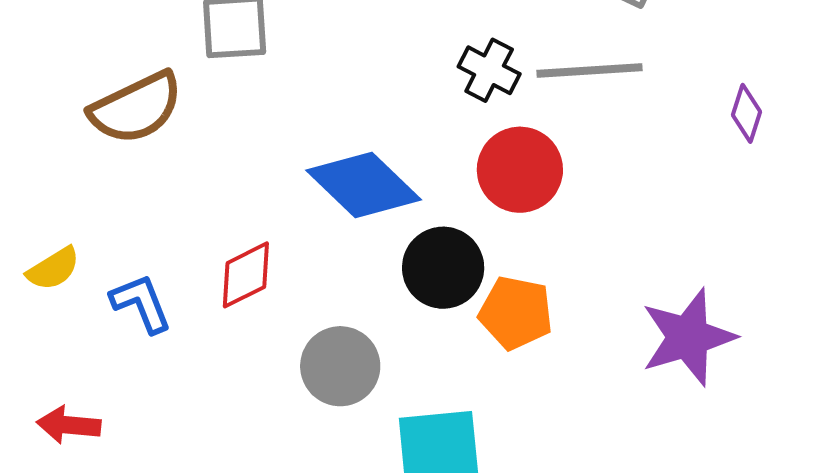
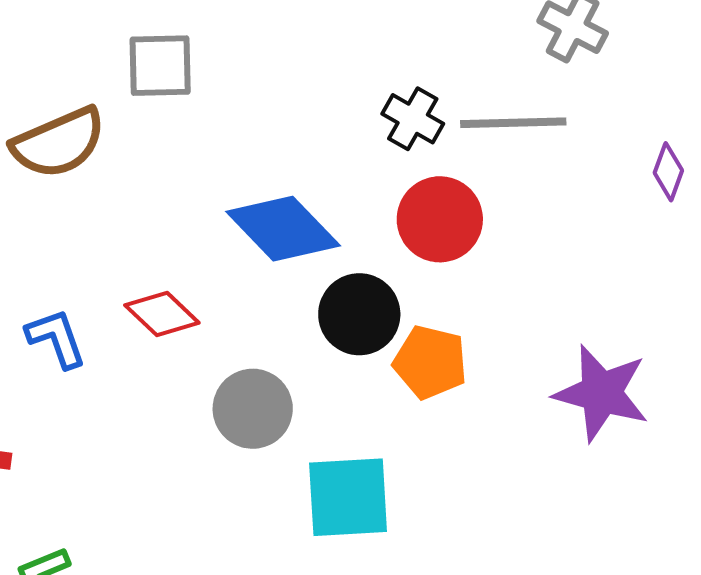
red diamond: (246, 275) -> (162, 314), turned 68
purple star: (688, 337) -> (601, 393), turned 30

